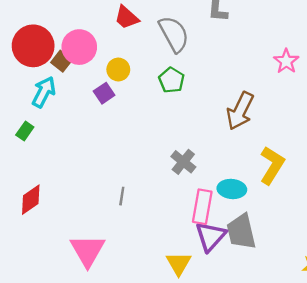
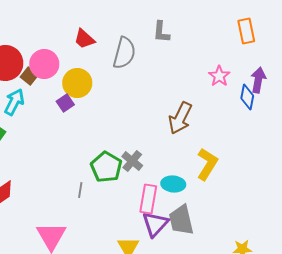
gray semicircle: (174, 34) -> (124, 53), turned 44
yellow circle: (118, 70) -> (77, 83), size x1.5
green pentagon: (172, 80) -> (106, 167), moved, size x1.4

